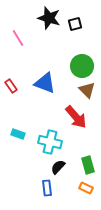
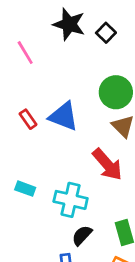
black square: (75, 24) -> (106, 33), turned -32
red rectangle: (11, 86) -> (28, 119), moved

